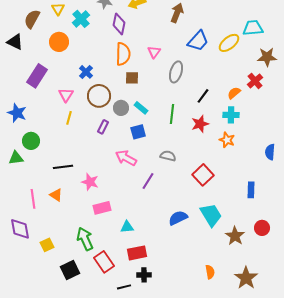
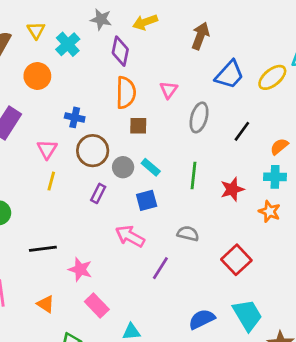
blue cross: (86, 72) -> (75, 117), turned -32
black line: (203, 96) -> (242, 131), moved
orange triangle: (56, 195) -> (46, 304), moved
pink rectangle: (102, 208) -> (97, 305), turned 60

